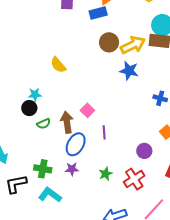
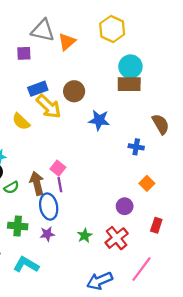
blue rectangle: (98, 13) -> (38, 89), moved
yellow arrow: (133, 45) -> (49, 106), moved, turned 75
purple line: (104, 132) -> (60, 185), moved
blue ellipse: (76, 144) -> (49, 207), turned -35
green cross: (43, 169) -> (18, 226), moved

